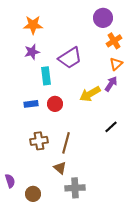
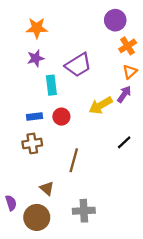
brown cross: (39, 141) -> (32, 143), moved
brown triangle: (60, 168) -> (47, 188), moved
brown circle: (33, 194) -> (37, 217), size x1.5

